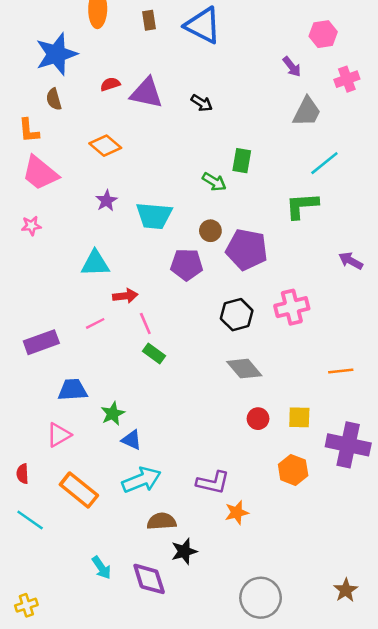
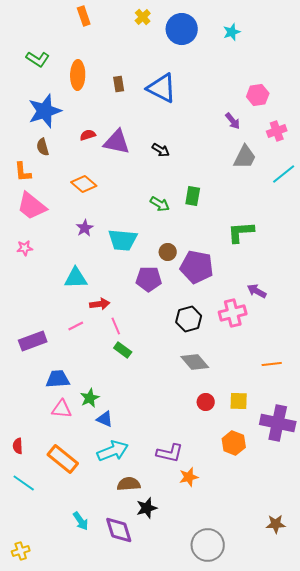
cyan line: (324, 163) -> (284, 174), moved
green arrow: (214, 182) -> (160, 204), moved
purple arrow: (351, 261) -> (257, 291), moved
pink triangle: (59, 435) -> (62, 409), moved, turned 35
brown star: (346, 590) -> (276, 524), moved, turned 30

